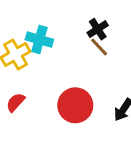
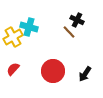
black cross: (98, 29) -> (77, 20), moved, turned -32

